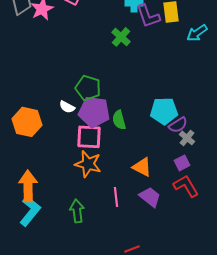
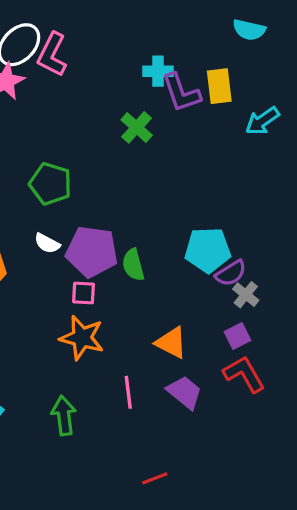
green pentagon: (88, 88) -> (50, 184), moved
pink square: (89, 137) -> (84, 293), size x0.6

